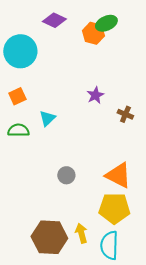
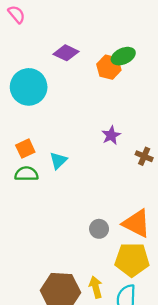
orange square: (17, 96) -> (25, 149), moved
gray circle: (66, 175) -> (99, 229), moved

